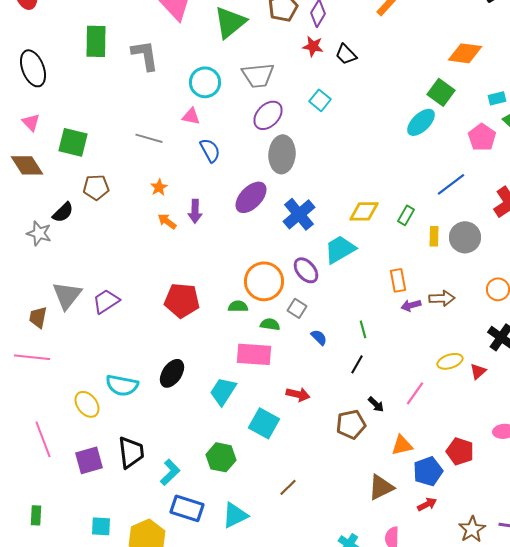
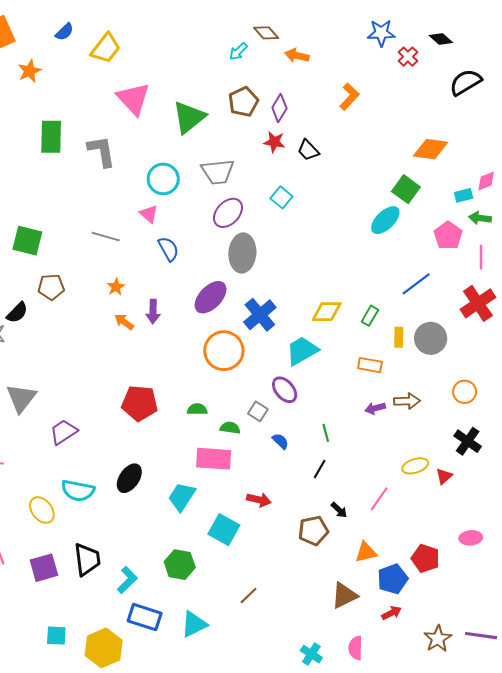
pink triangle: (191, 116) -> (149, 214), turned 30
purple ellipse: (306, 270) -> (285, 390), moved
orange rectangle: (398, 280) -> (370, 365), moved, turned -70
orange circle: (264, 281) -> (224, 351), moved
purple trapezoid: (106, 301) -> (63, 432), moved

